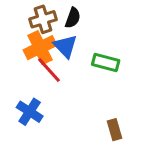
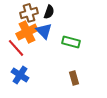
red line: (49, 70) -> (16, 48), moved
brown rectangle: (114, 130) -> (74, 78), moved

